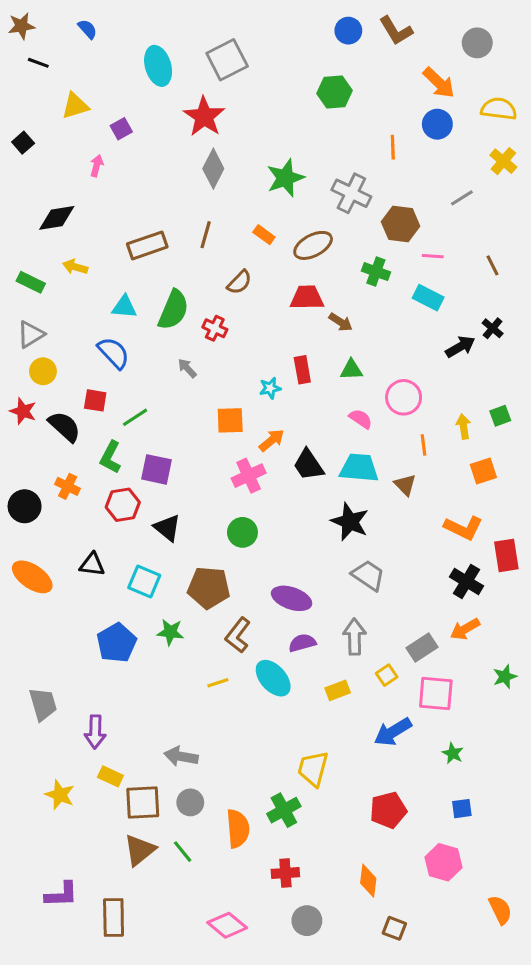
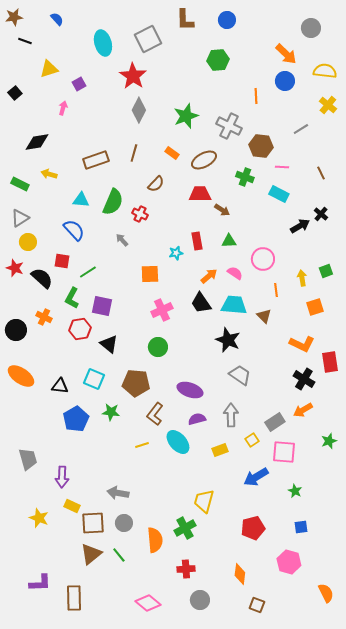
brown L-shape: (396, 31) -> (185, 20), moved, turned 30
orange arrow: (272, 440) -> (209, 276), moved
black triangle: (92, 565) -> (60, 386), moved

